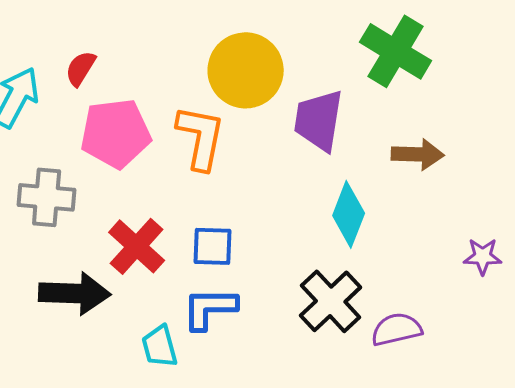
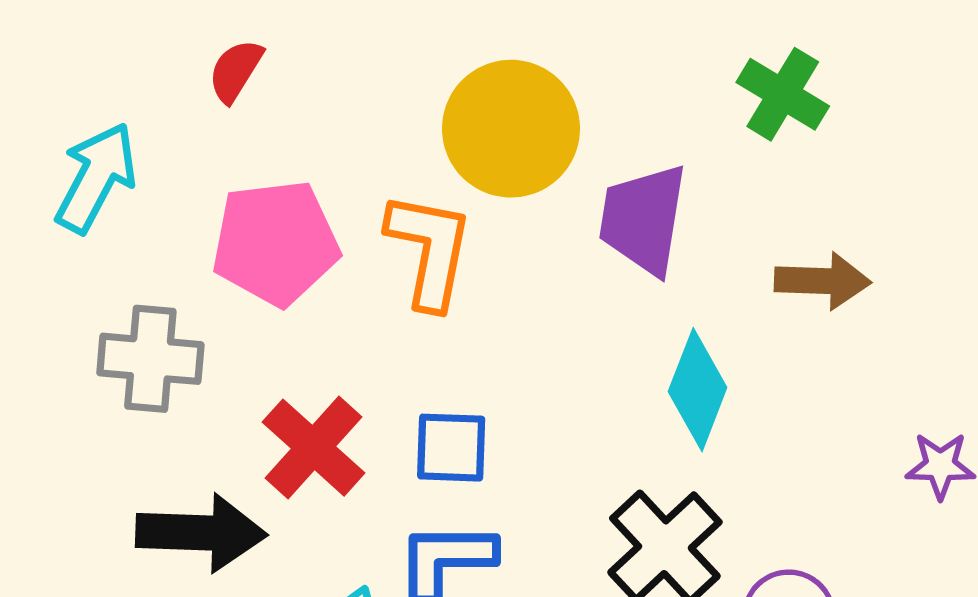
green cross: (396, 51) -> (783, 94), size x0.7
red semicircle: (81, 68) -> (236, 71), moved

